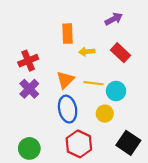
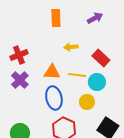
orange rectangle: (68, 34) -> (56, 18), moved
red rectangle: (121, 53) -> (101, 58), moved
orange triangle: (65, 80) -> (52, 72), turned 48

